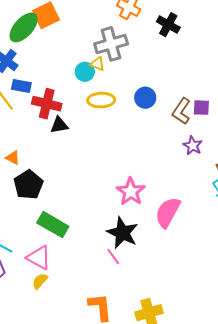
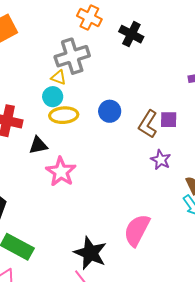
cyan circle: (85, 72) -> (53, 97), moved
black triangle: (59, 125) -> (38, 145), moved
pink star: (131, 192) -> (61, 172), moved

